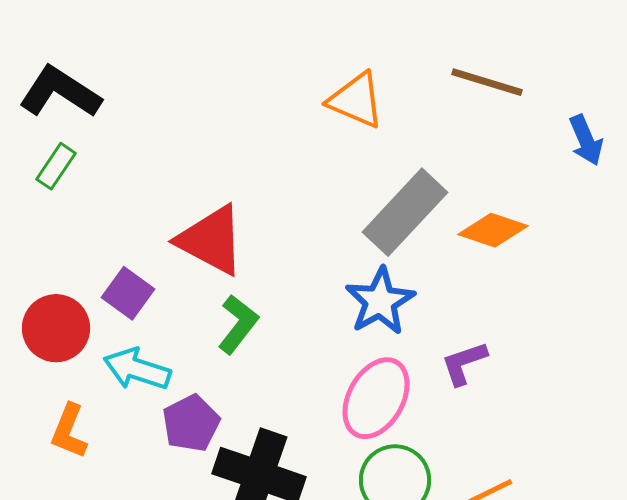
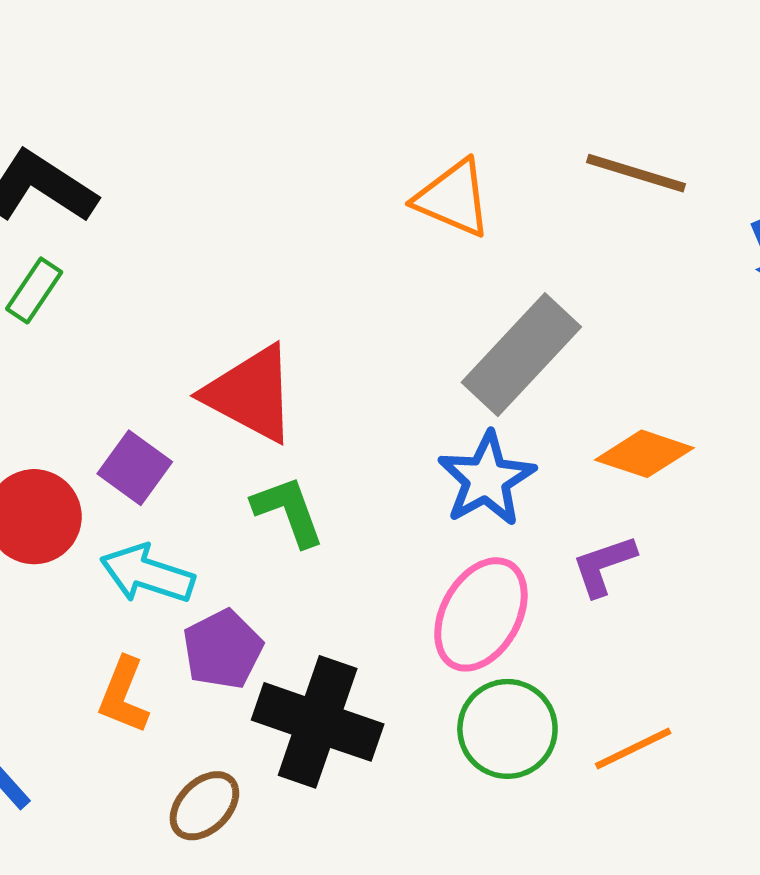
orange diamond: (493, 230) -> (644, 454), moved
green L-shape: (238, 324) -> (288, 511), turned -58
orange L-shape: (69, 431) -> (123, 695), moved

